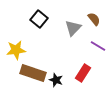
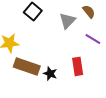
red rectangle: (83, 73) -> (78, 66), turned -42

